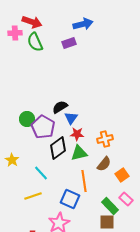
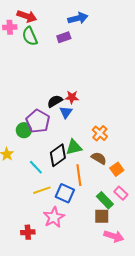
green circle: (27, 119) -> (24, 130), moved
red star: (77, 134) -> (72, 97), moved
orange cross: (105, 139) -> (100, 133), turned -35
black diamond: (58, 148) -> (58, 155), moved
brown semicircle: (104, 164) -> (99, 158), turned -98
yellow line: (33, 196) -> (42, 190), moved

